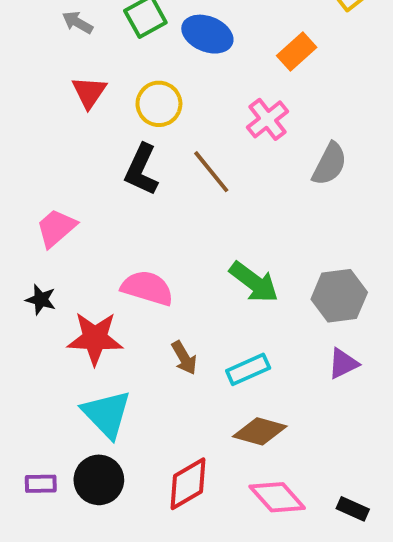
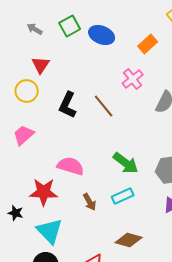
yellow circle: (159, 104) -> (27, 91), moved
black star: (41, 300) -> (16, 213), moved
cyan rectangle: (248, 369) -> (123, 196), moved

